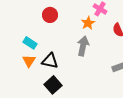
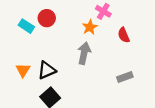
cyan rectangle: (30, 43) -> (26, 26), moved
black triangle: (50, 61) -> (47, 70), turned -36

